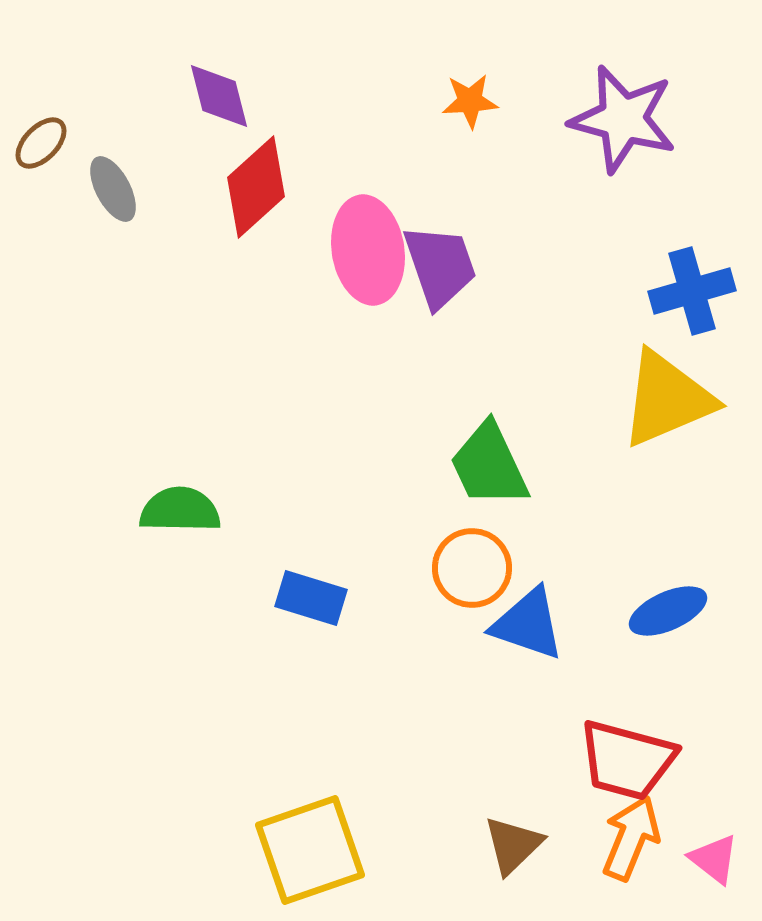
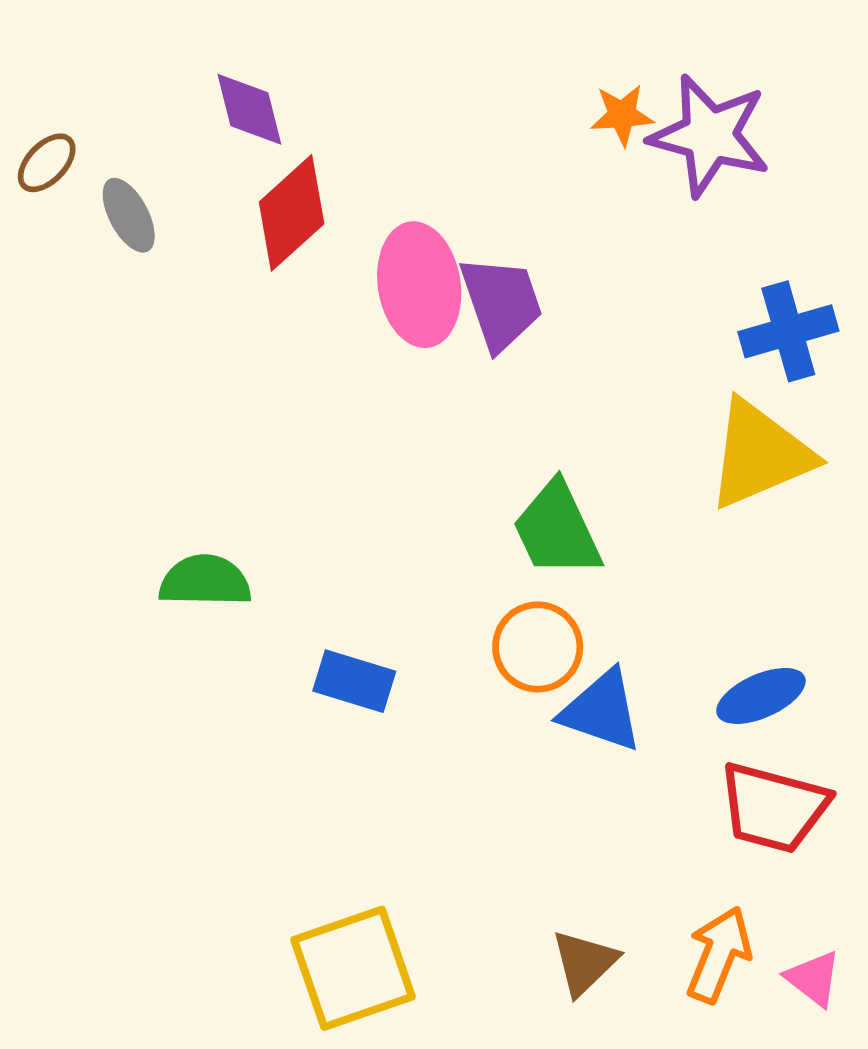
orange star: (470, 101) -> (622, 115), moved
red trapezoid: (627, 760) -> (773, 808), moved

